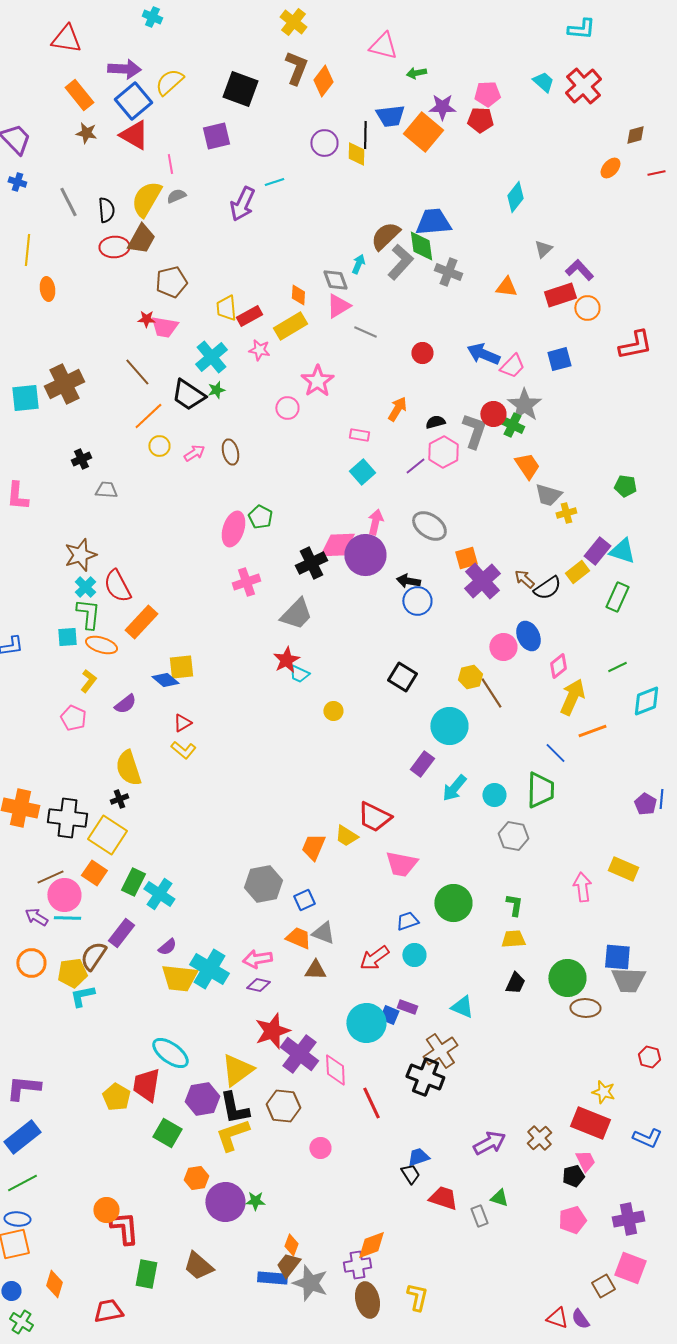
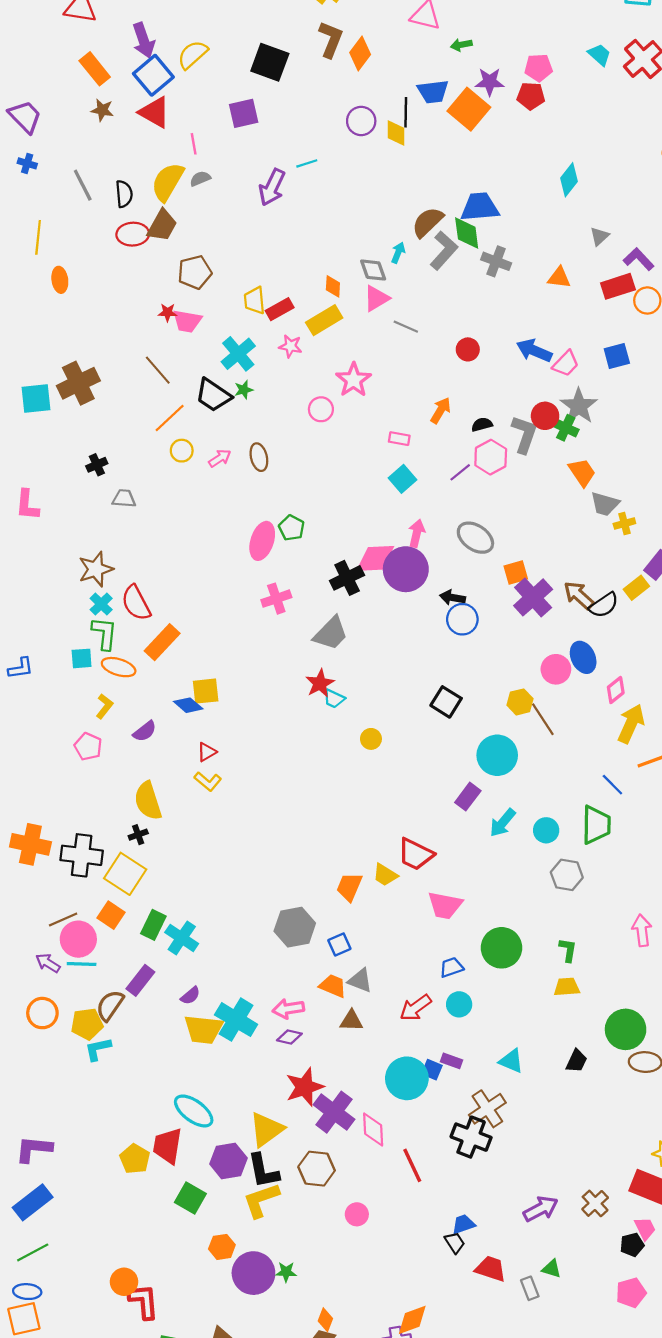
purple arrow: (124, 69) -> (144, 40), turned 68
brown arrow: (524, 579) -> (579, 595), size x1.4
black trapezoid: (515, 983) -> (577, 1061), moved

